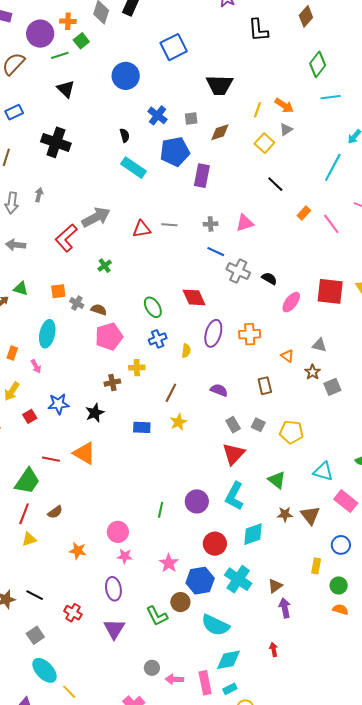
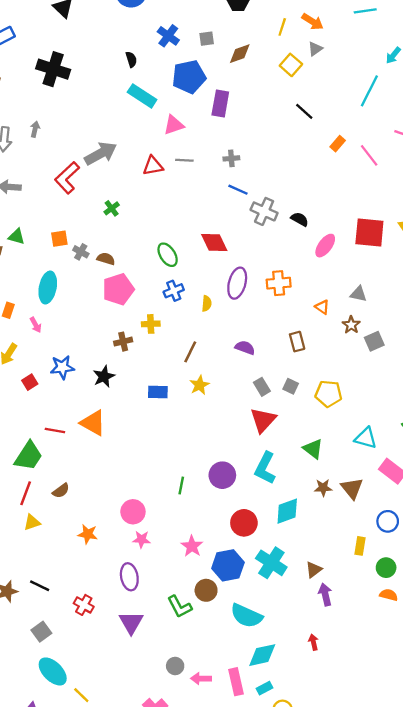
pink triangle: (245, 223) -> (174, 125), moved

